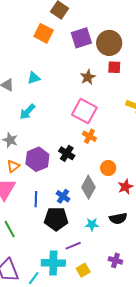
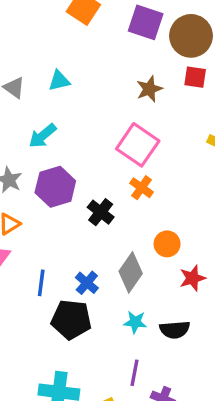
purple square: (81, 38) -> (146, 22), turned 30
purple hexagon: (37, 159) -> (55, 187), moved
cyan star: (92, 224) -> (135, 322), moved
purple line: (73, 246) -> (134, 373), moved, turned -63

